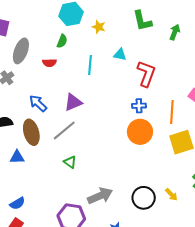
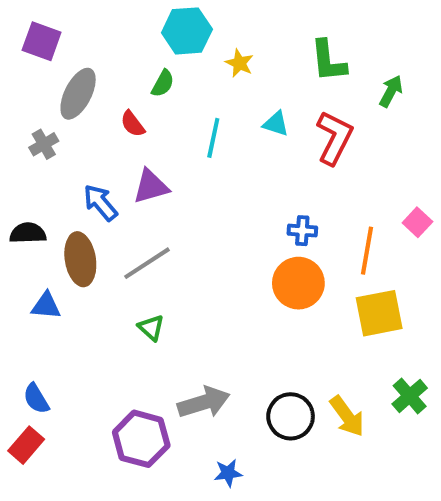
red semicircle: (49, 63) -> (133, 124), turned 48
red L-shape: (146, 74) -> (334, 138), moved
purple triangle: (73, 102) -> (151, 186), moved
yellow arrow: (171, 195) -> (347, 416), size x1.5
blue semicircle: (17, 203) -> (36, 399), turned 84

